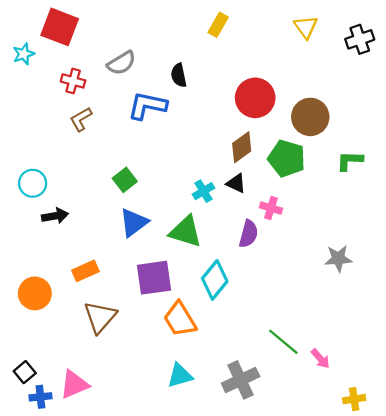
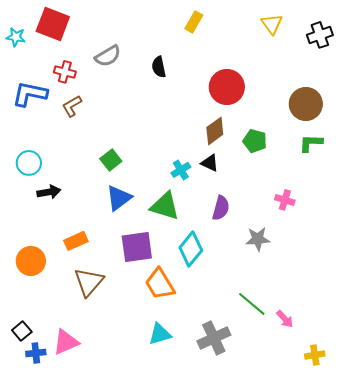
cyan star: (24, 54) -> (16, 37), moved, turned 30
blue L-shape: (147, 106) -> (30, 94), moved
brown circle: (310, 117) -> (306, 104), moved
green pentagon: (287, 159) -> (255, 141), size x0.7
pink cross: (271, 208) -> (285, 200), moved
gray star: (338, 259) -> (258, 239), moved

